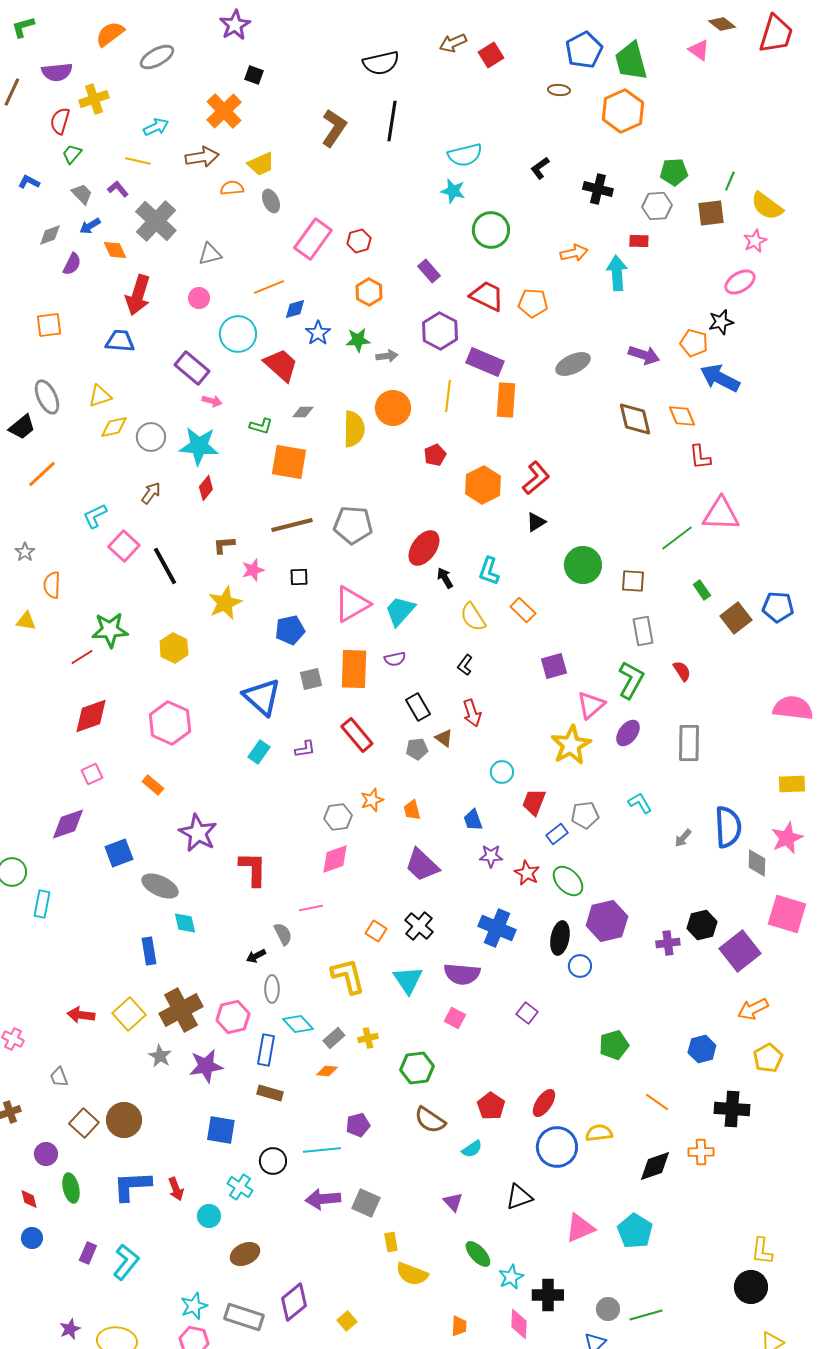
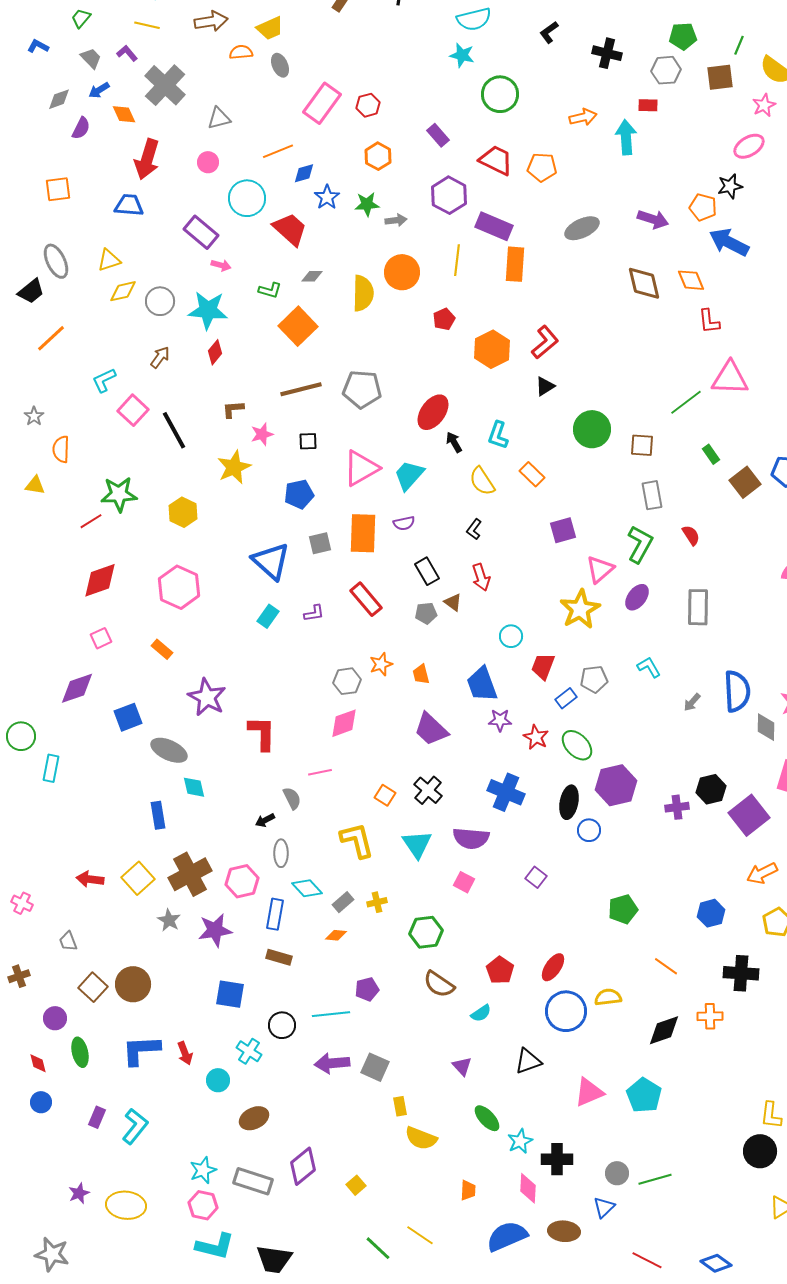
orange square: (289, 462) -> (298, 326), turned 36
blue trapezoid: (473, 820) -> (482, 684), size x1.6

